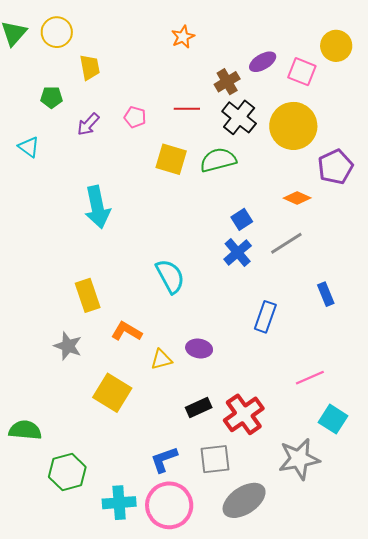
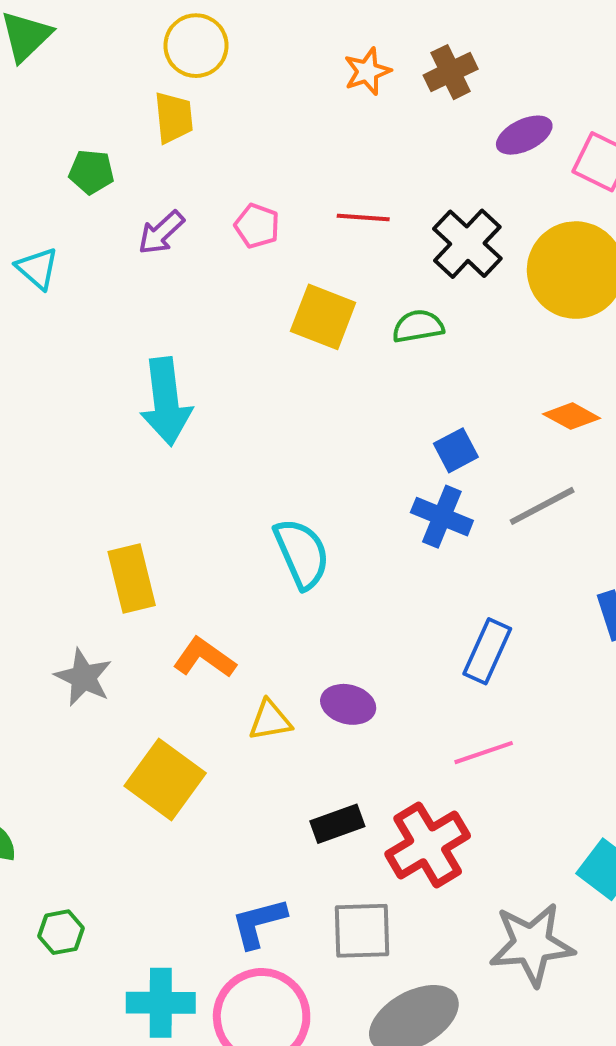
yellow circle: (57, 32) -> (196, 46), moved
brown cross: (227, 82) -> (451, 72), moved
green semicircle: (218, 160) -> (418, 326), size x0.7
blue cross: (238, 252) -> (442, 517), turned -32
pink line: (310, 378) -> (484, 753), moved
green hexagon: (67, 472) -> (61, 932), size x0.6

